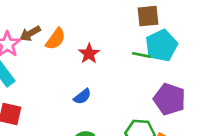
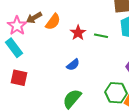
green line: (141, 55) -> (101, 36), moved

